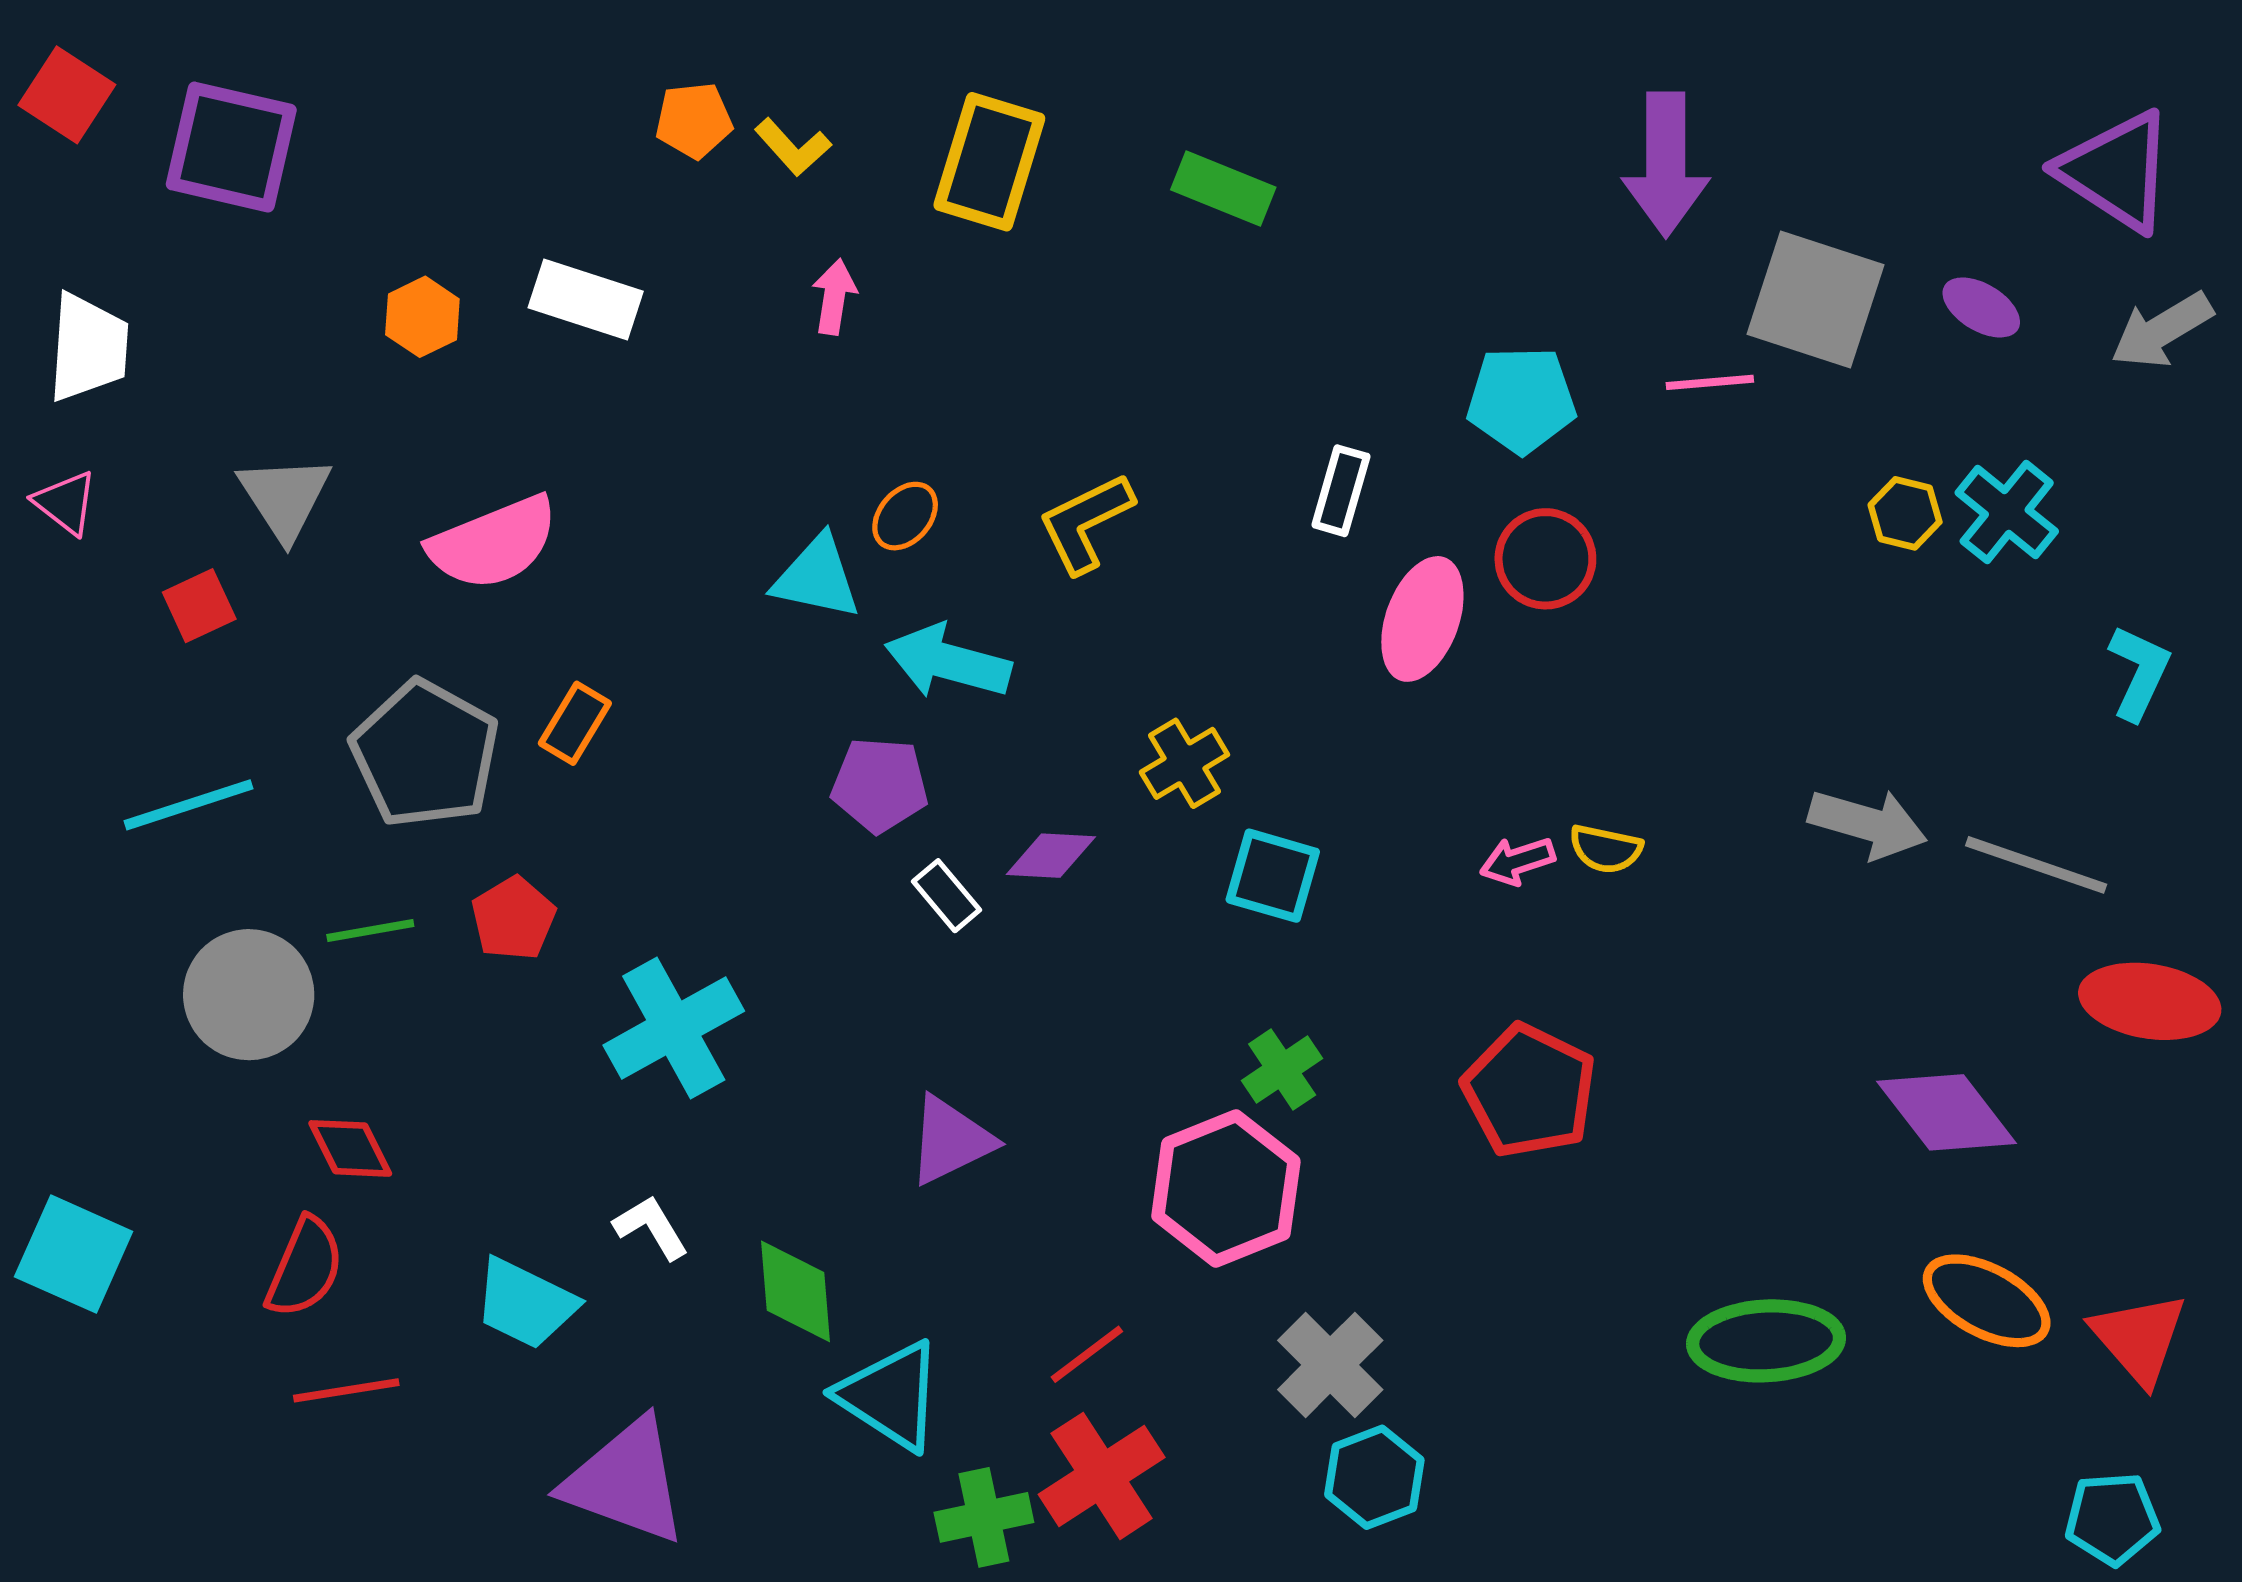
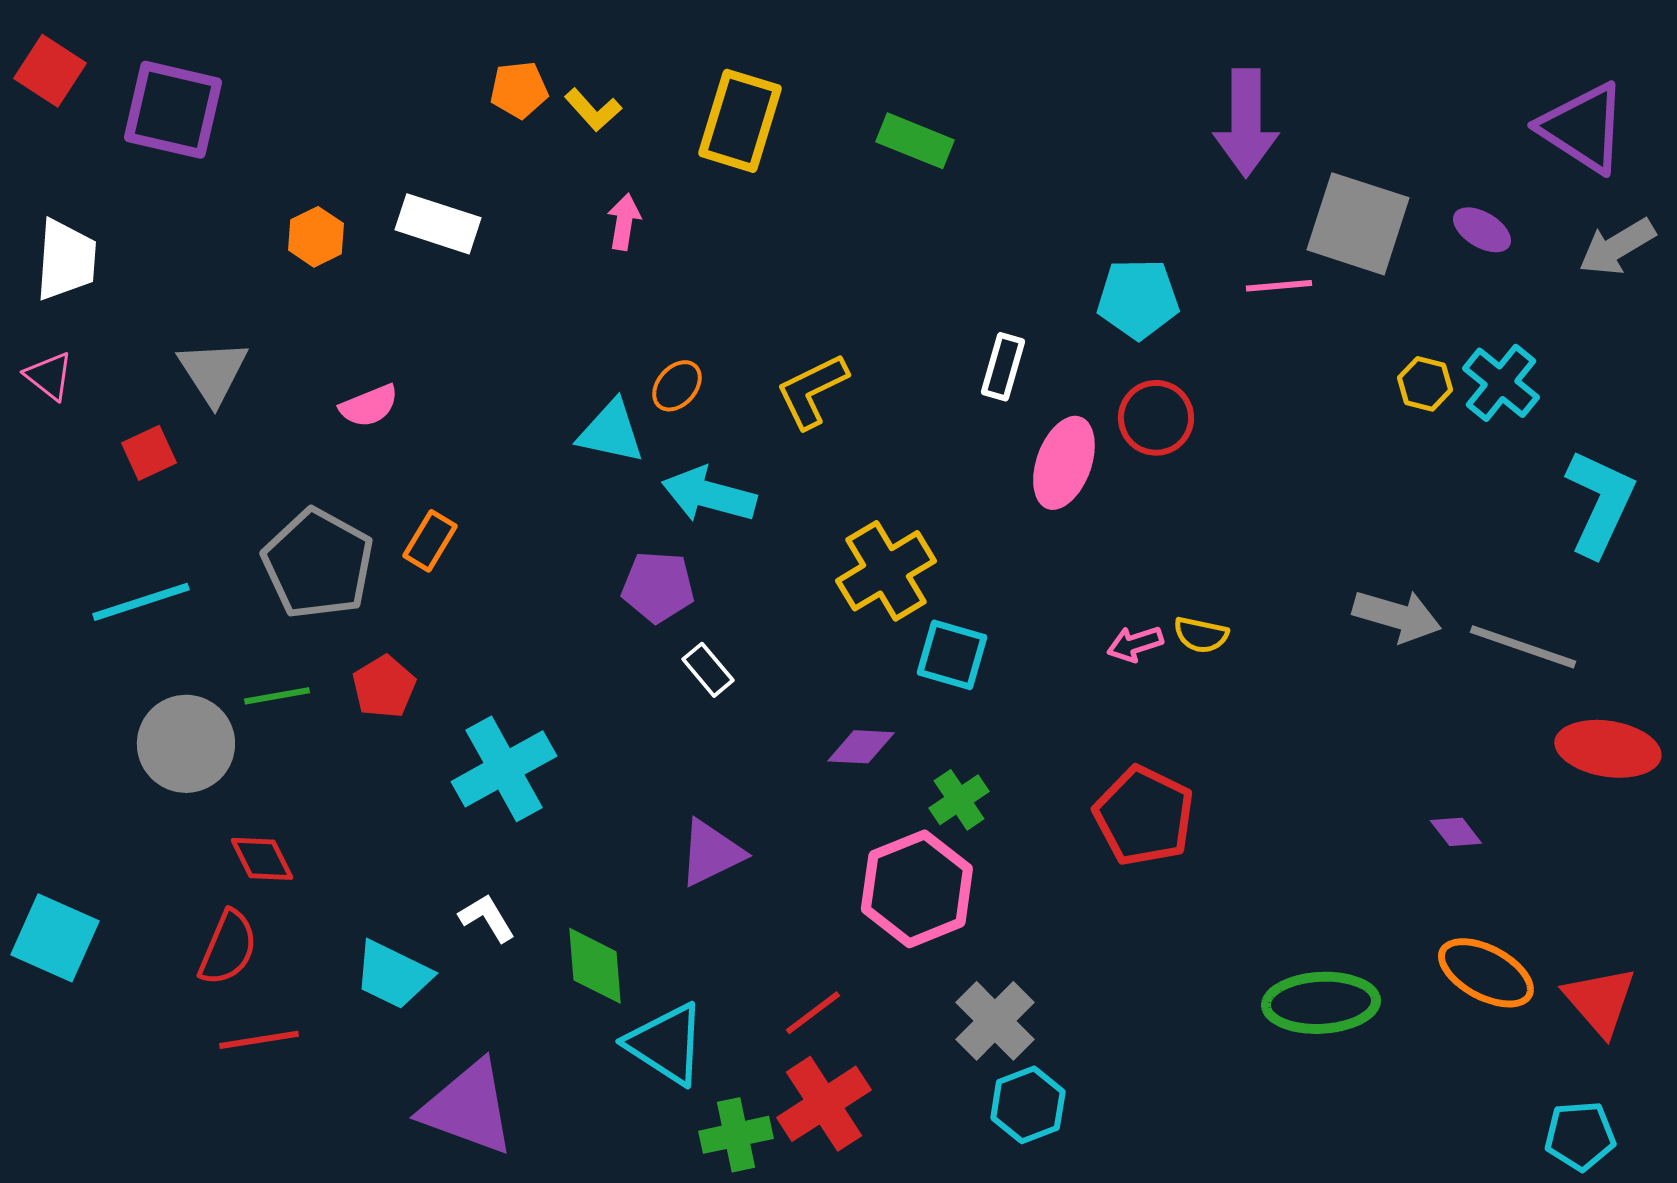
pink semicircle: (493, 543) -> (369, 406), size x0.6
cyan L-shape: (2139, 672) -> (1600, 503), size x1.5
yellow cross: (1184, 763) -> (886, 571), size x1.5
purple diamond: (1051, 856) -> (861, 747), moved
purple diamond: (1947, 1112) -> (1456, 832), size x0.5

